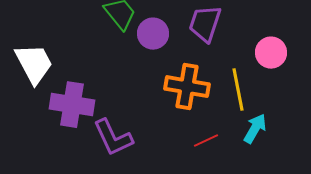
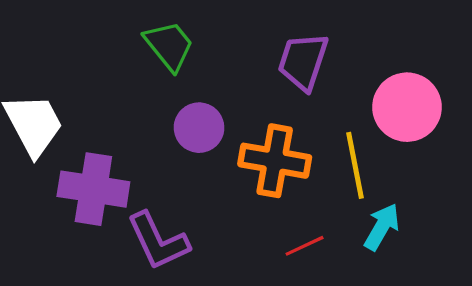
purple circle: (153, 34) -> (199, 128), moved
pink circle: (271, 53) -> (407, 107), size x1.4

